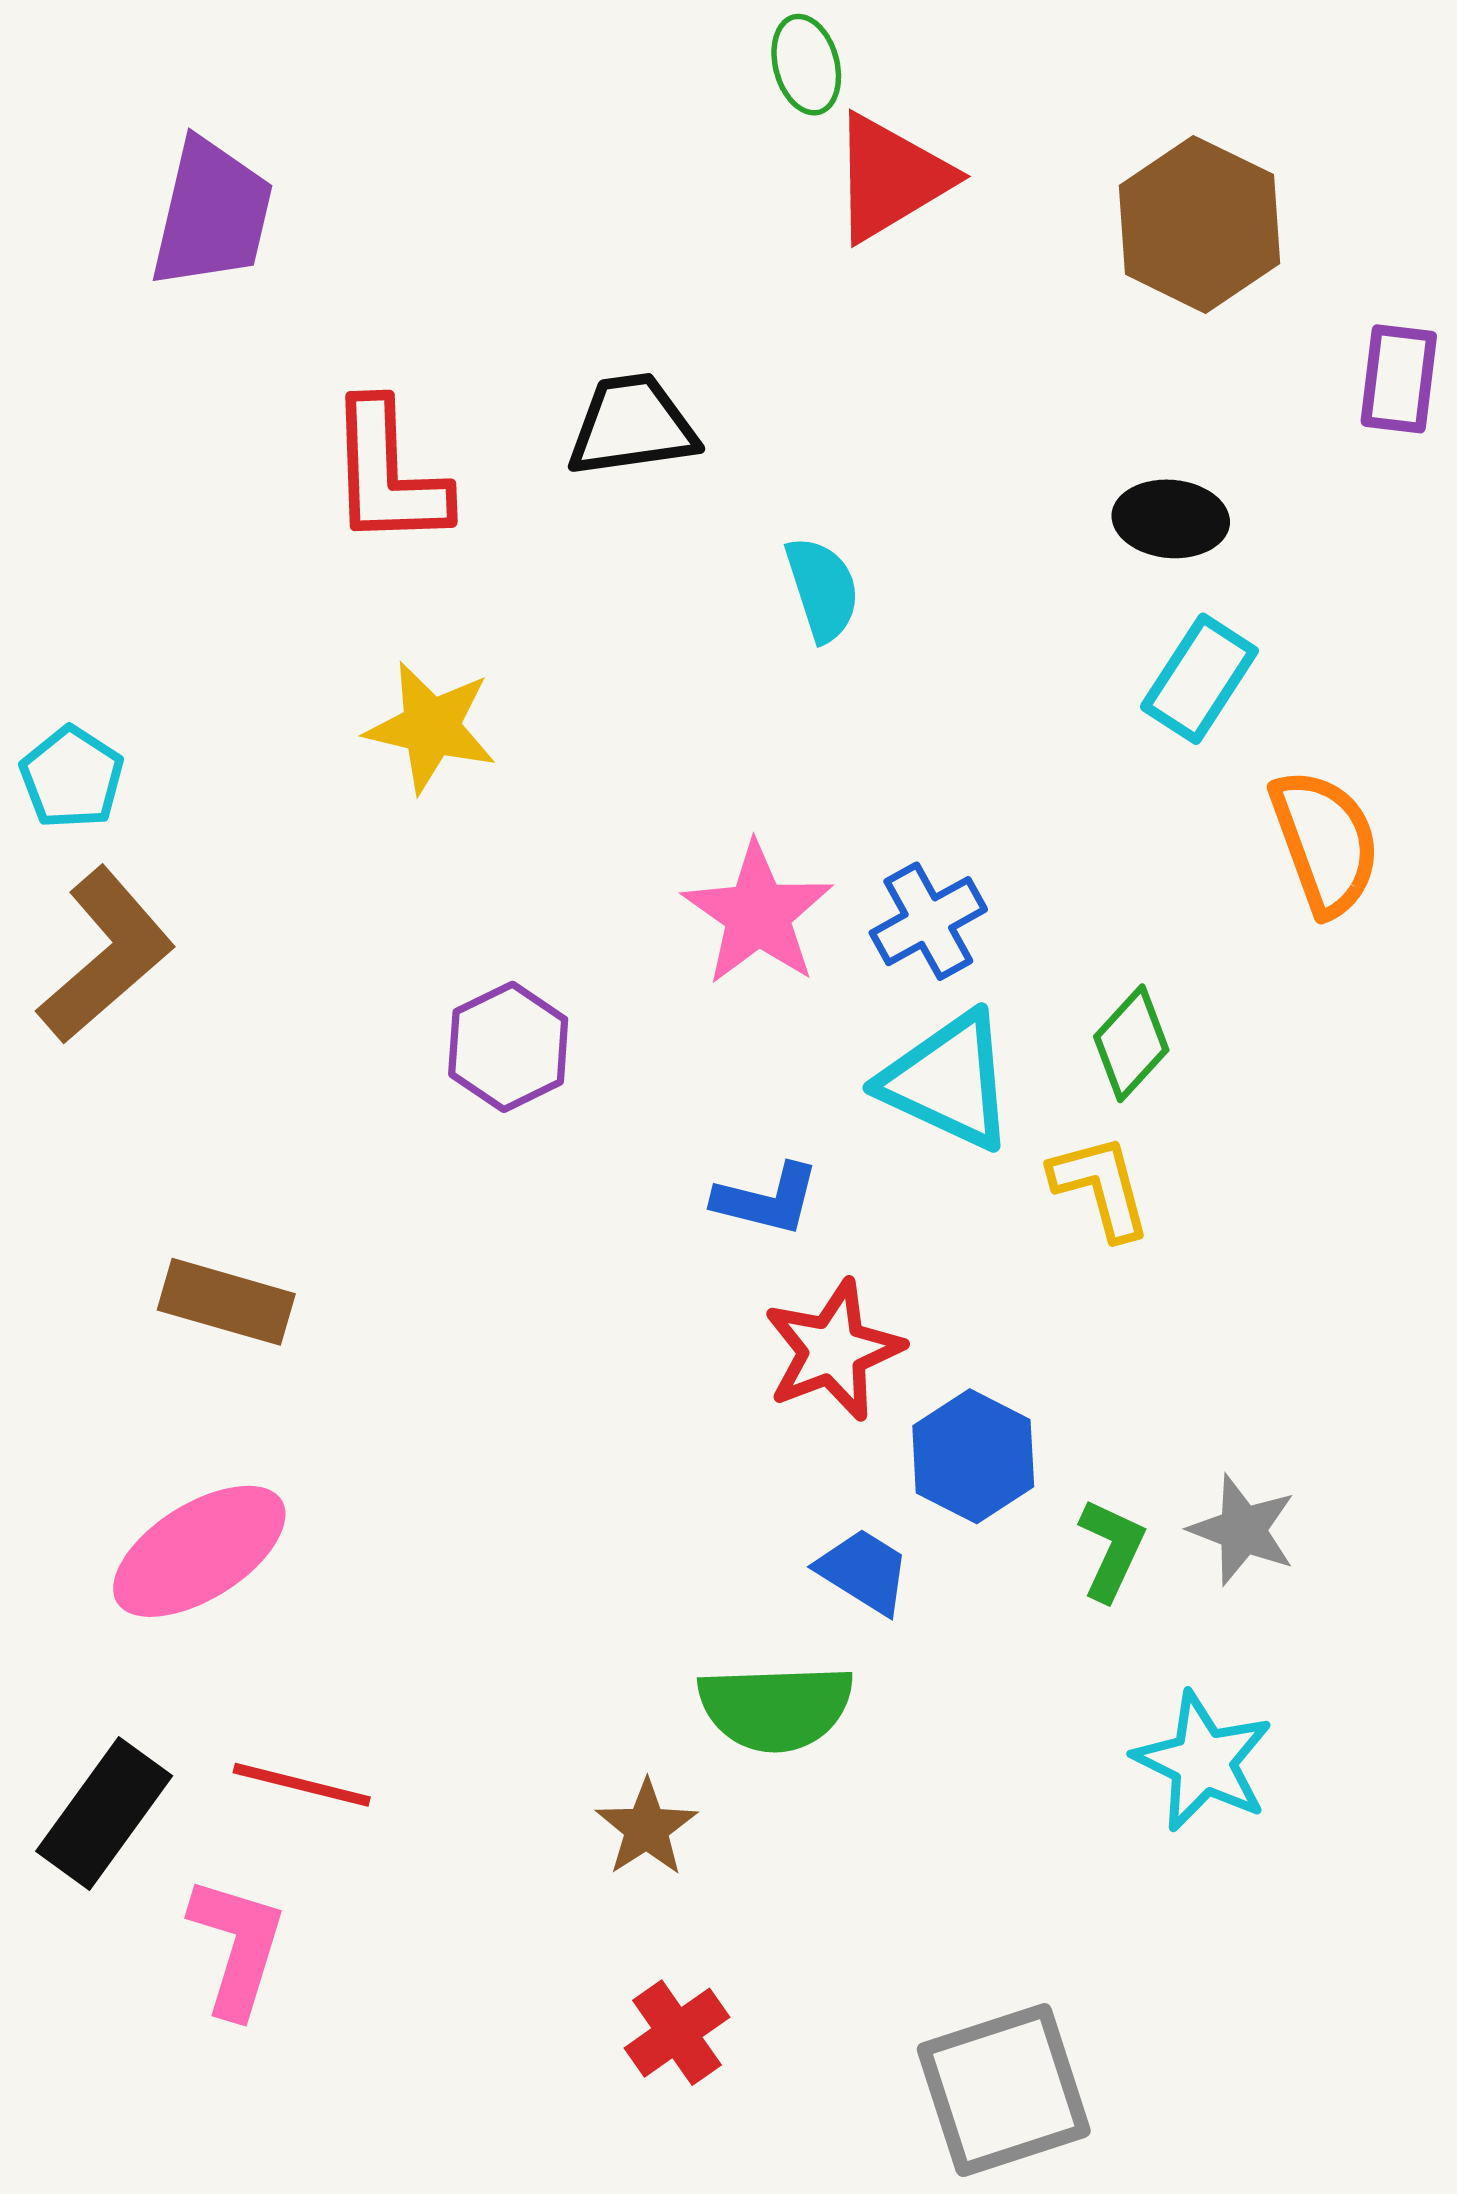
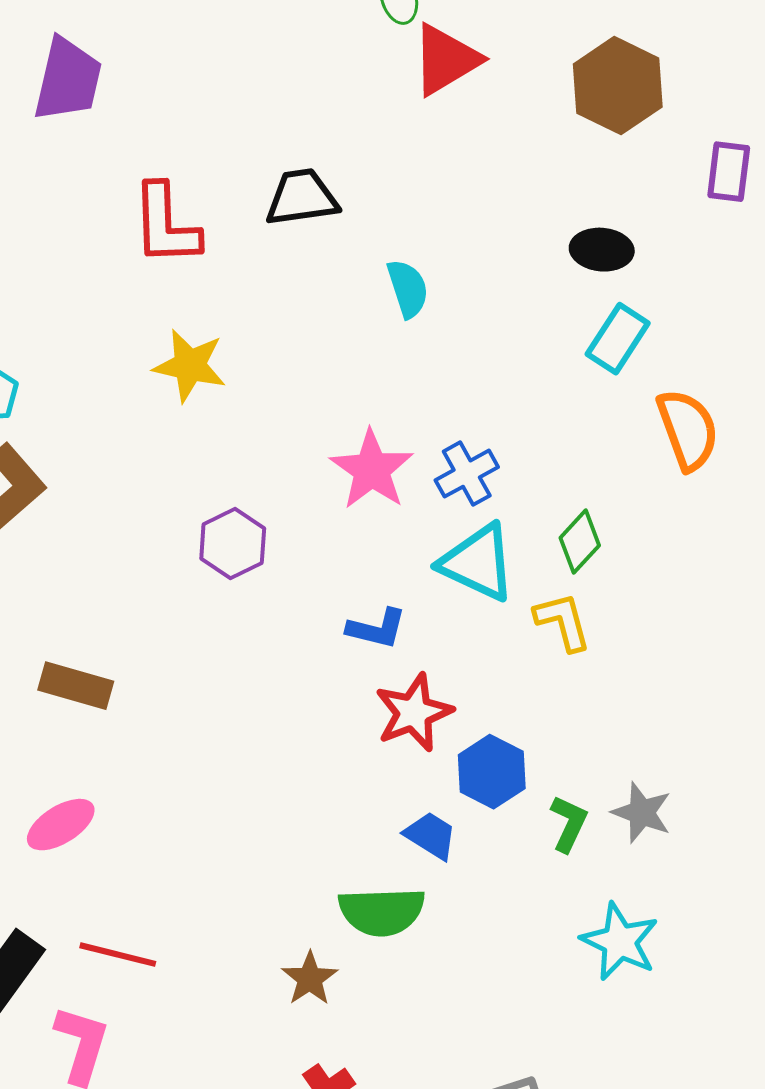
pink ellipse: (199, 1551) -> (61, 825), size x0.7

